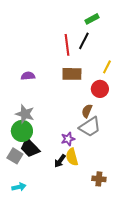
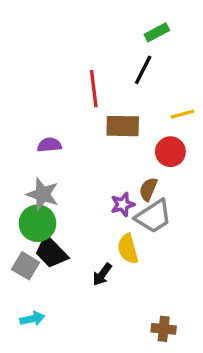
red line: (67, 45) -> (94, 89), moved
yellow line: (107, 67) -> (182, 114), turned 48
purple semicircle: (28, 76) -> (49, 145), moved
purple star: (68, 139) -> (123, 204), moved
yellow semicircle: (72, 157) -> (128, 249), moved
brown cross: (99, 179) -> (164, 329), moved

